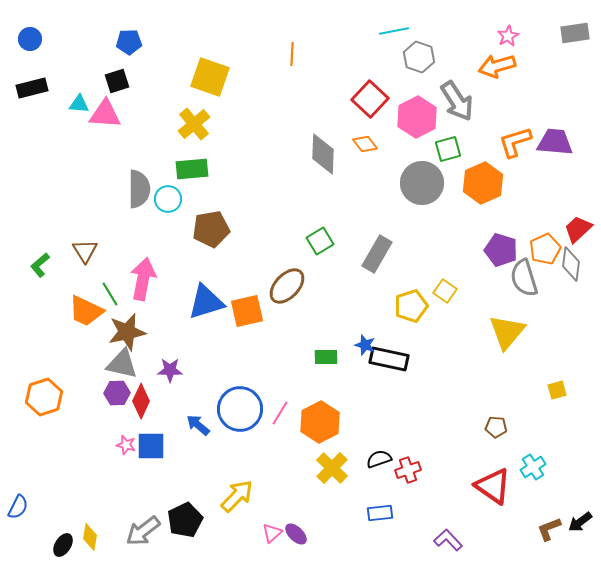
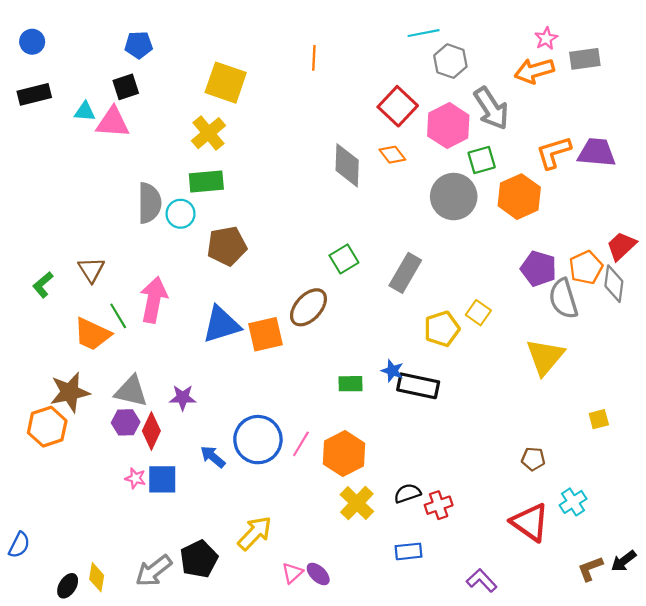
gray rectangle: (575, 33) -> (585, 59), moved
brown star: (127, 332) -> (70, 392), moved

